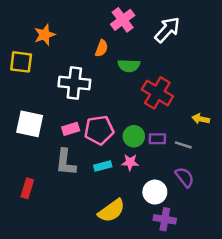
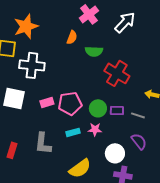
orange star: (45, 35) -> (26, 26), size x1.4
white cross: (74, 83) -> (32, 65), moved
gray L-shape: (66, 162) -> (43, 143), moved

